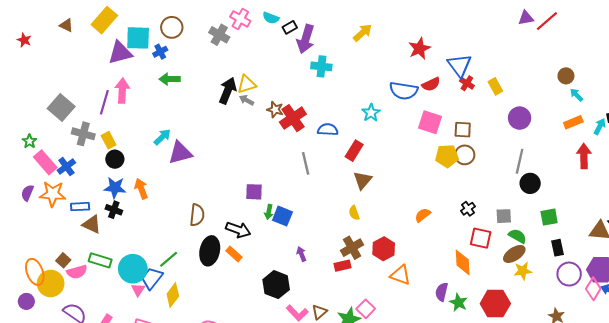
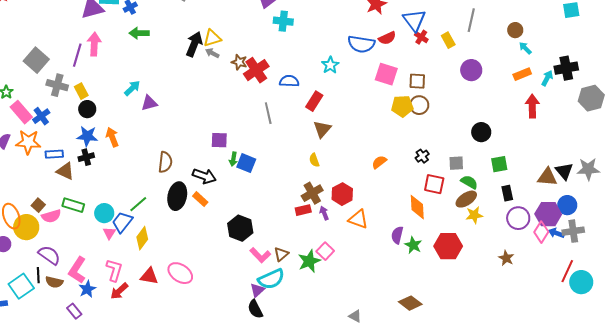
purple triangle: (180, 153) -> (149, 103), size x0.7
gray line: (520, 161) -> (471, 20), moved
black cross: (114, 210) -> (86, 157), turned -35
purple arrow: (301, 254) -> (324, 213), moved
cyan circle: (133, 269) -> (104, 213), size x0.7

